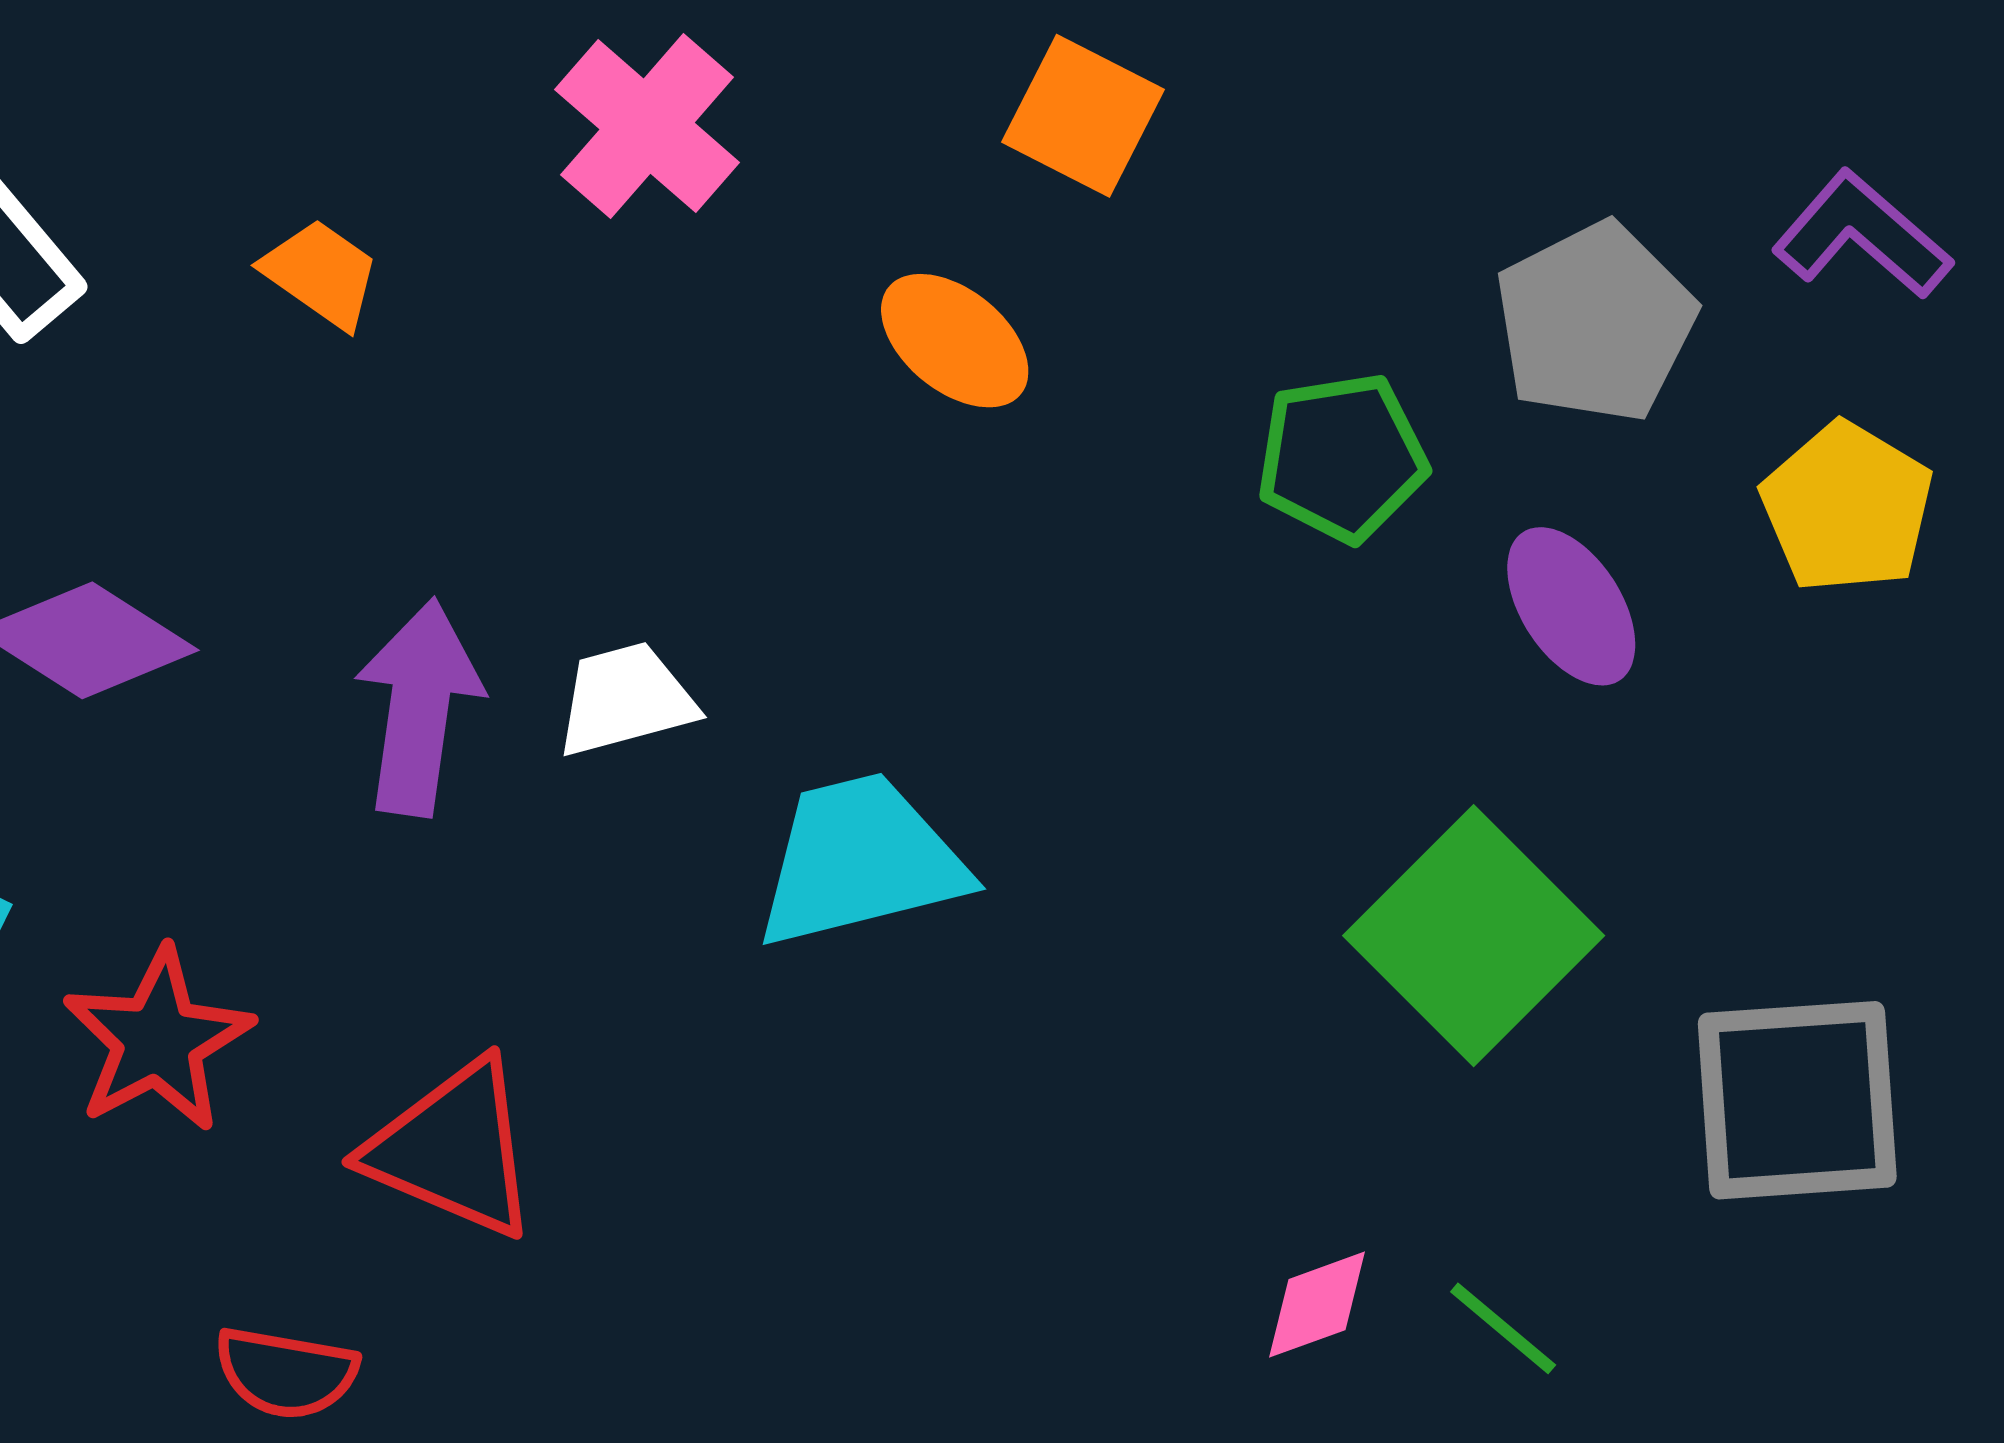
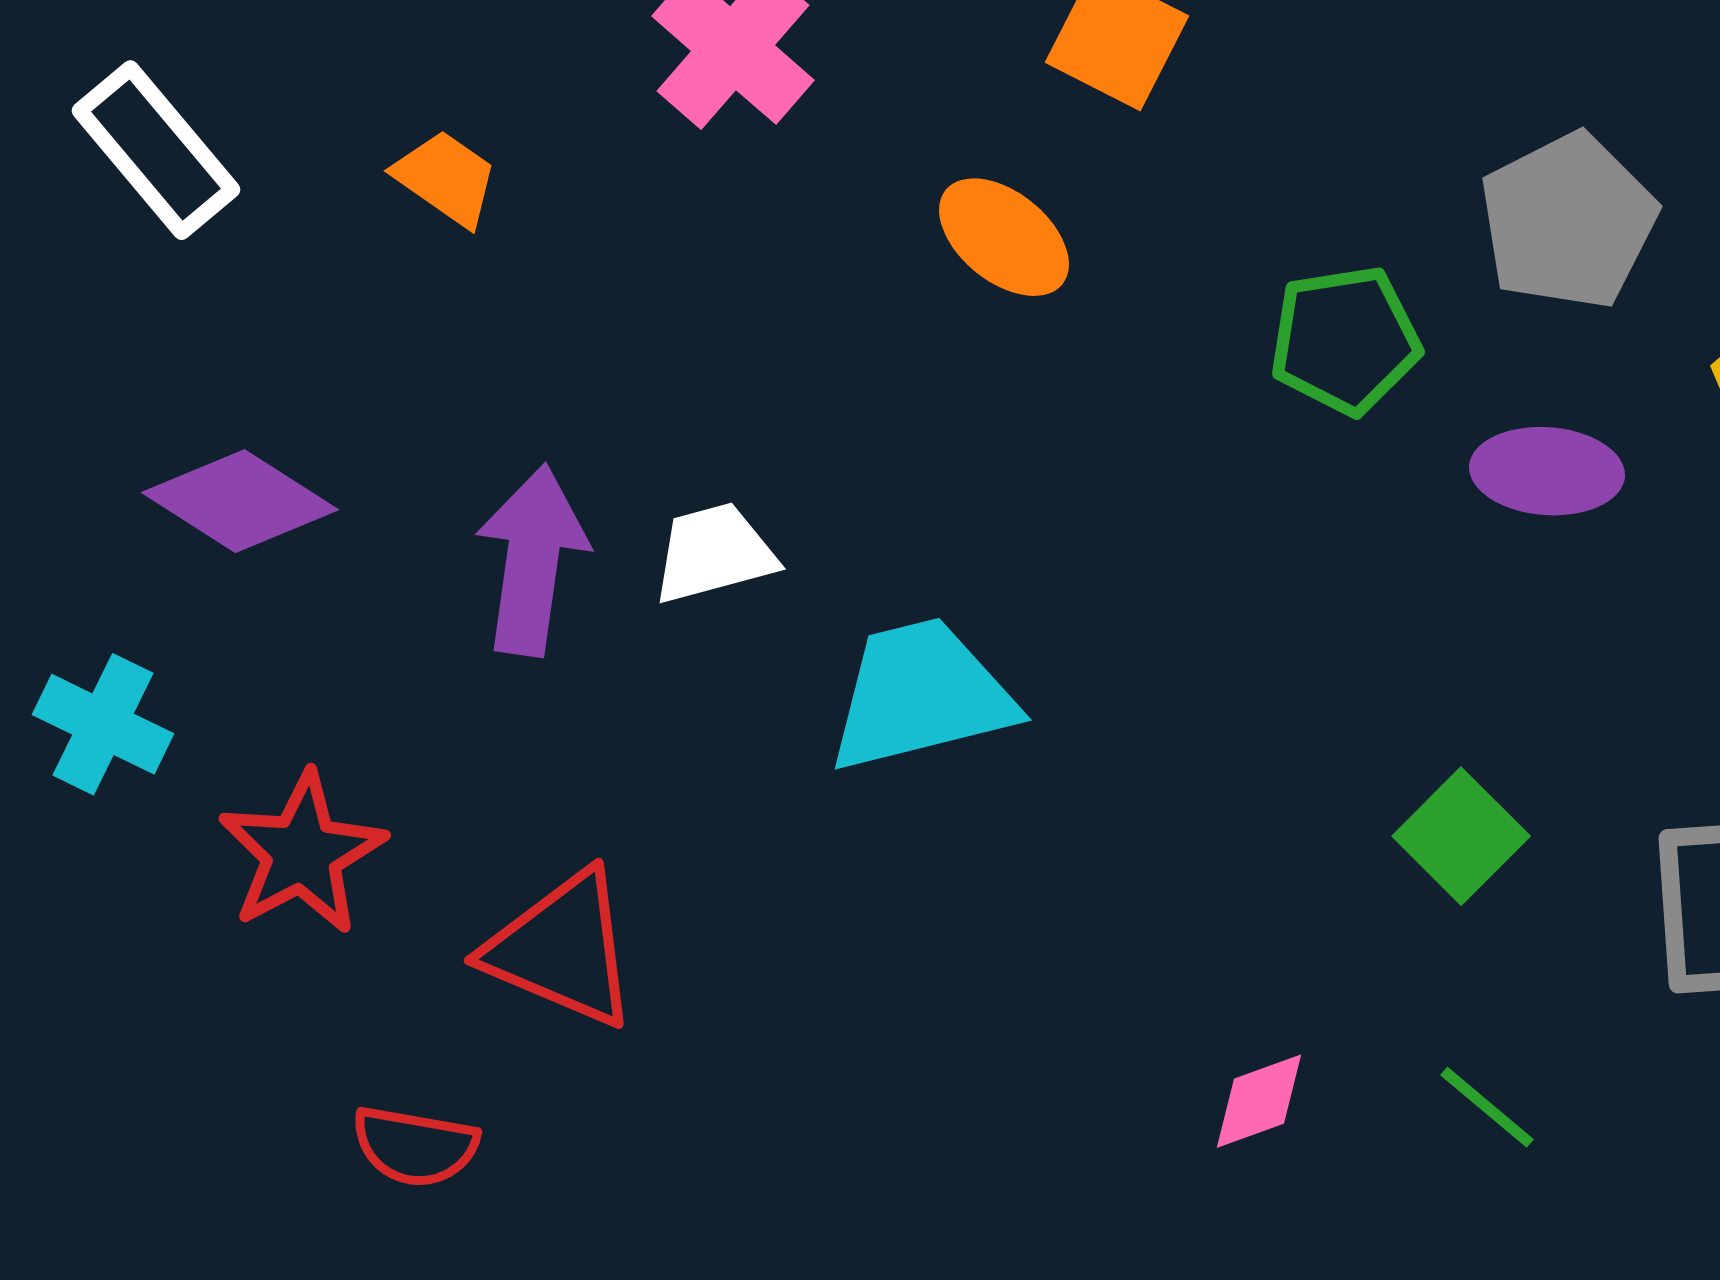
purple ellipse: (1571, 606) -> (1547, 471), turned -53
green square: (1474, 936) -> (1461, 836), moved, size x0.6
pink diamond: (1317, 1305) -> (1259, 1101), moved

